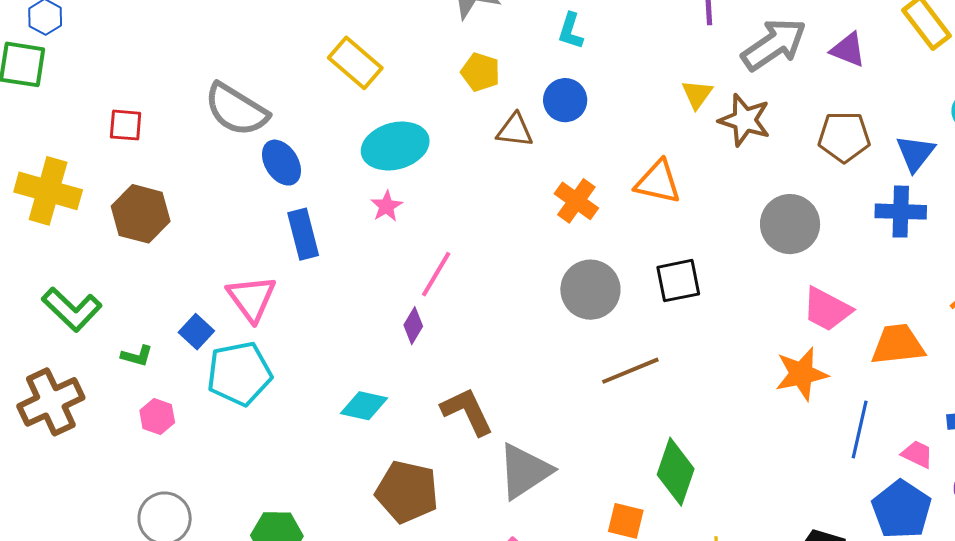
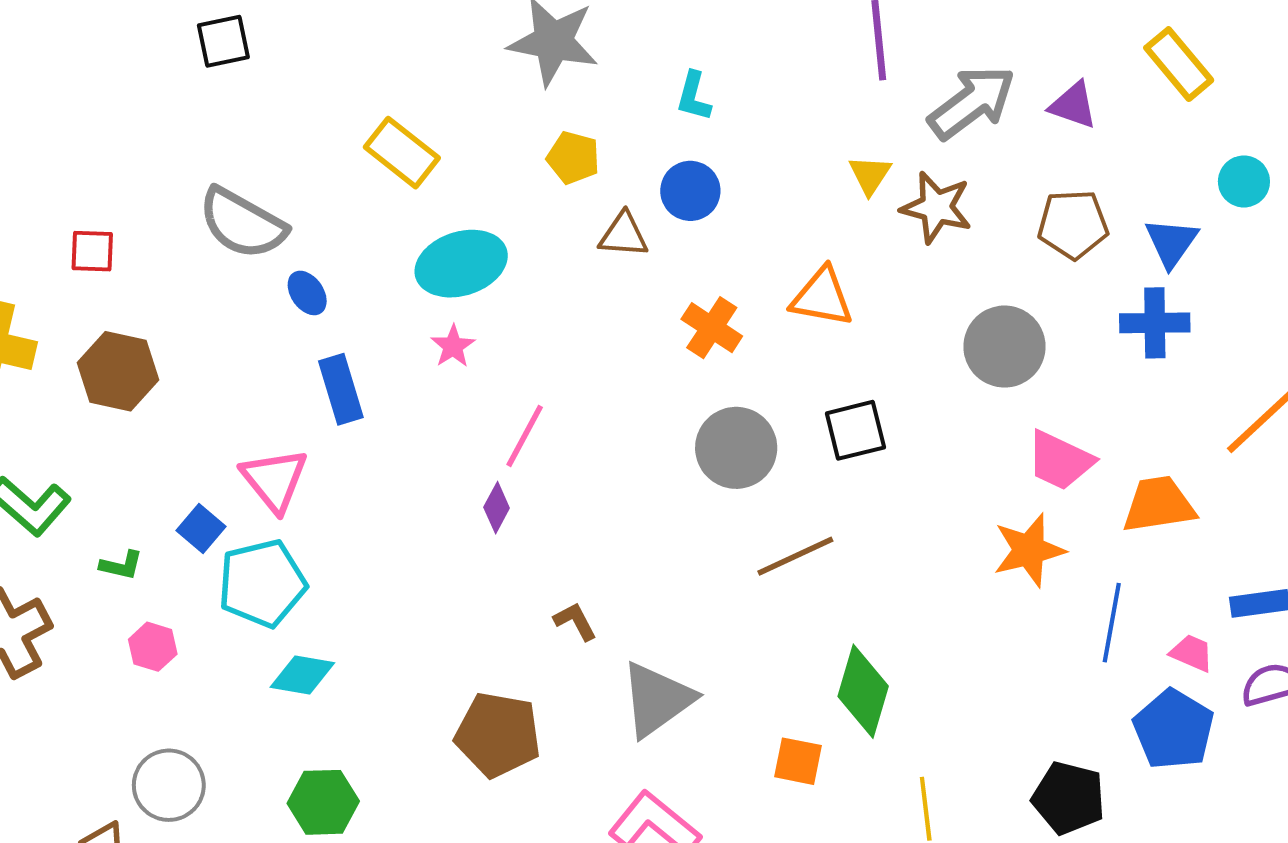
blue ellipse: (281, 163) -> (307, 293), size x0.7
cyan diamond: (364, 406) -> (302, 675), moved
brown L-shape: (467, 411) -> (575, 621), size x0.6

